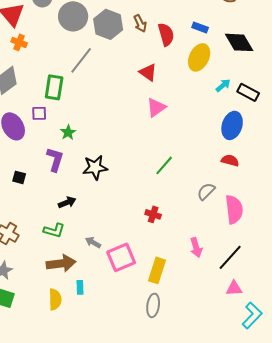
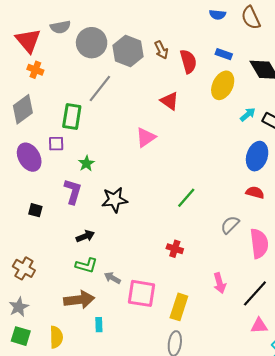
pink triangle: (156, 107) -> (146, 137), moved
green L-shape: (54, 230) -> (86, 265), moved
pink square: (121, 257) -> (142, 293), turned 32
yellow semicircle: (55, 299) -> (56, 337), moved

